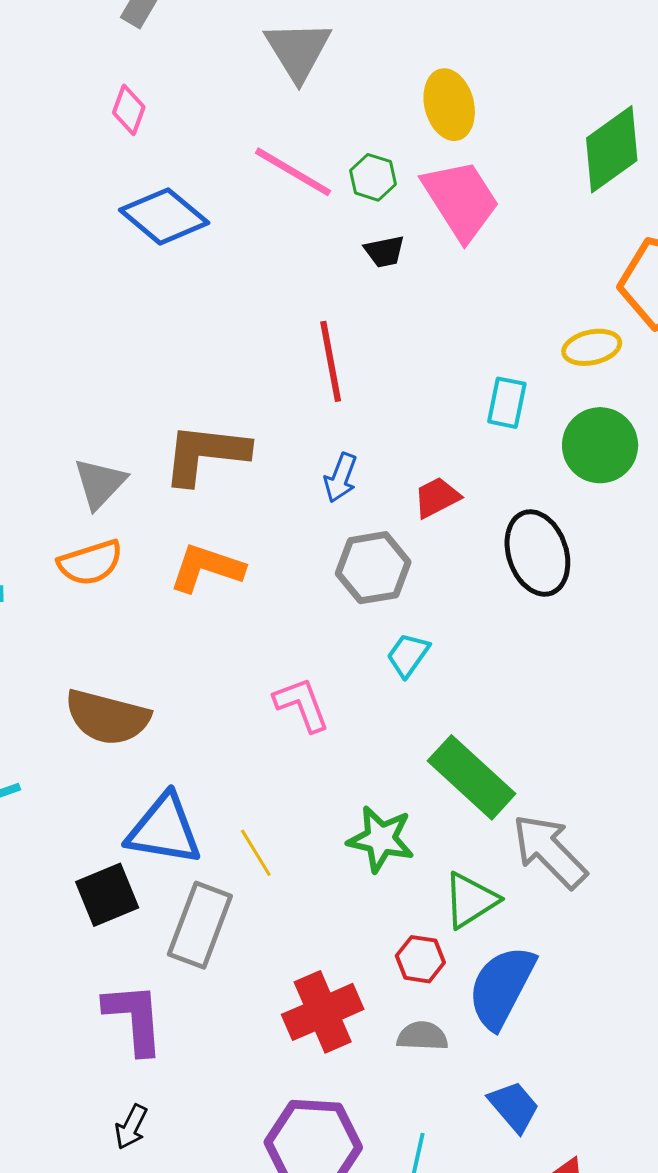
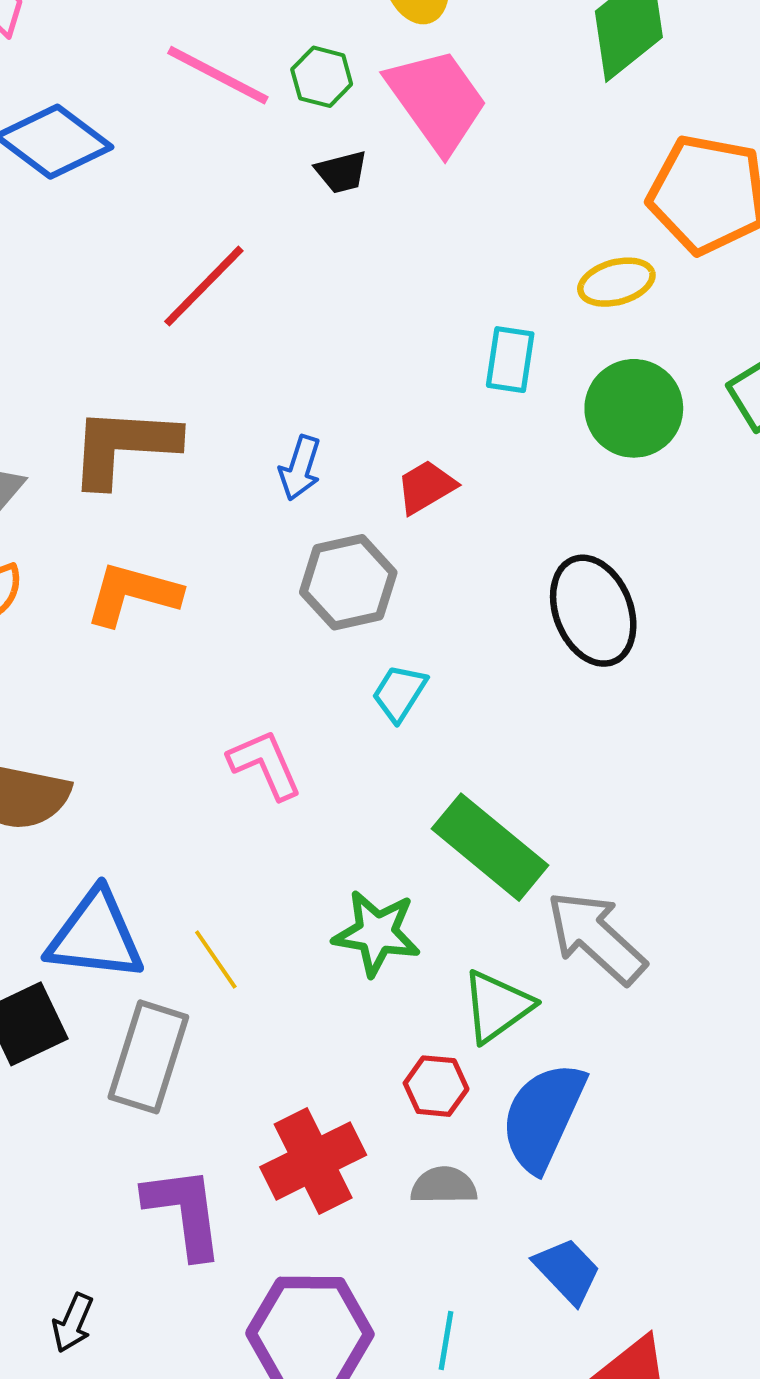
red line: (331, 361) -> (204, 286), moved, turned 58
black ellipse: (537, 553) -> (593, 611), moved
purple L-shape: (134, 1018) -> (184, 1212), moved

